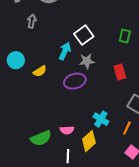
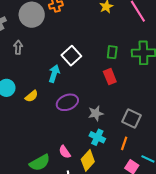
gray star: (87, 61) -> (96, 113), moved
red rectangle: (120, 72) -> (110, 77), moved
pink semicircle: (67, 130) -> (65, 152), turned 64

